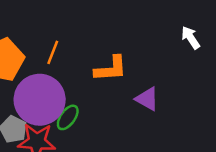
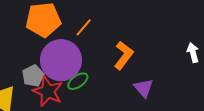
orange L-shape: (111, 69) -> (124, 55), turned -68

